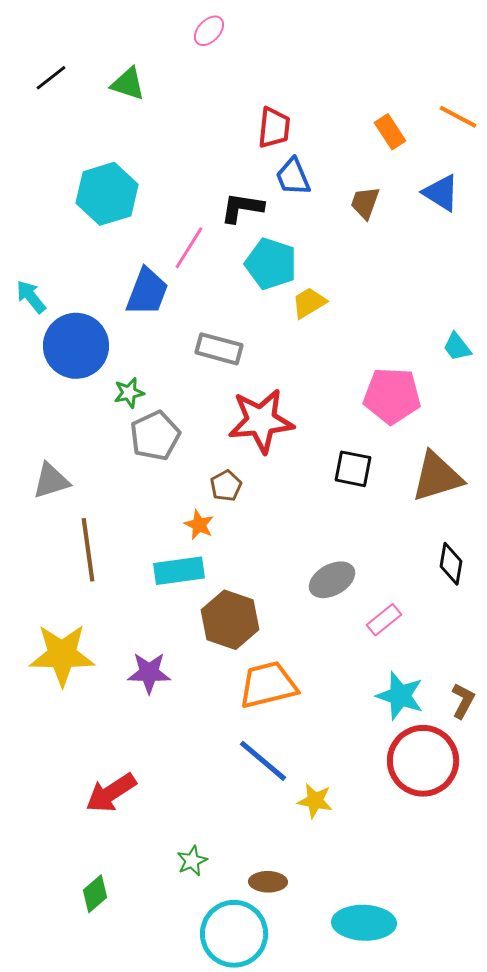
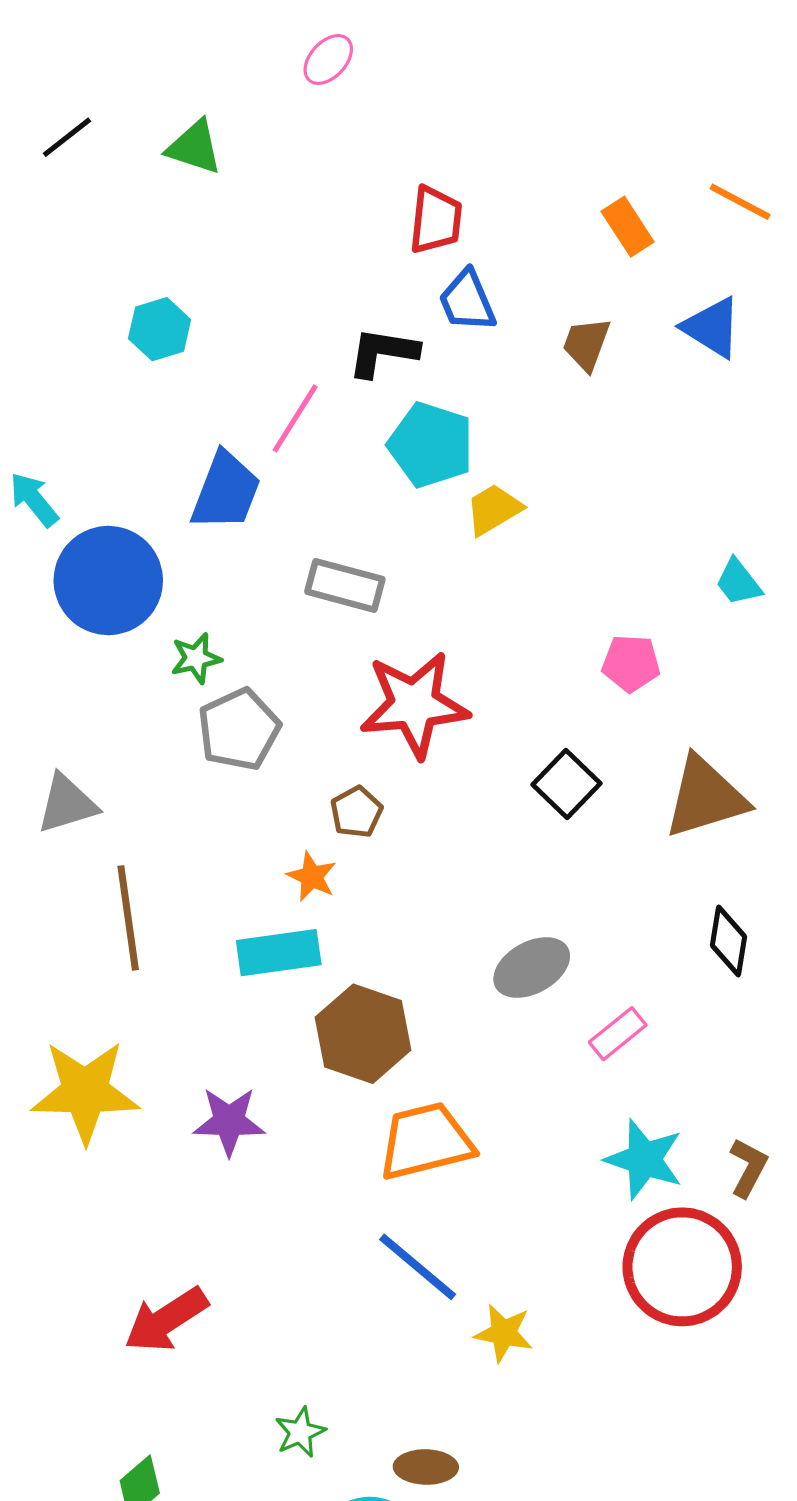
cyan hexagon: (107, 194) -> (160, 329), size x0.6
pink pentagon: (392, 396) -> (631, 663), size x0.6
black square: (353, 469) -> (566, 784), turned 33

